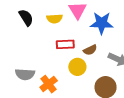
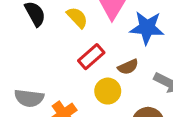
yellow semicircle: (54, 19) -> (77, 17), turned -133
red rectangle: (65, 44) -> (91, 57), turned -42

